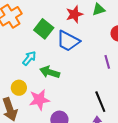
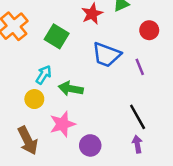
blue trapezoid: (68, 41) -> (107, 55), moved
yellow circle: (19, 88) -> (34, 99), moved

